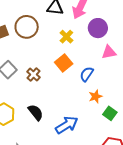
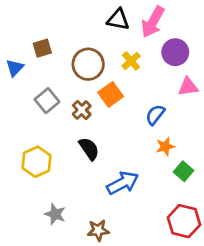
brown circle: (27, 27) -> (88, 64), moved
orange square: (64, 63) -> (111, 94), moved
black semicircle: (36, 112) -> (89, 149), moved

